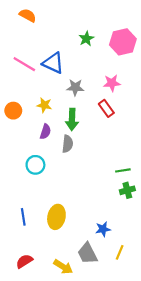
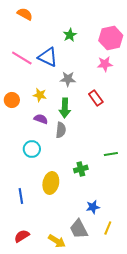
green star: (86, 39) -> (70, 35), moved
pink star: (112, 83) -> (105, 64), moved
purple semicircle: (45, 132) -> (41, 119), turned -88
green cross: (127, 190) -> (81, 169), moved
yellow ellipse: (56, 217) -> (51, 183), moved

